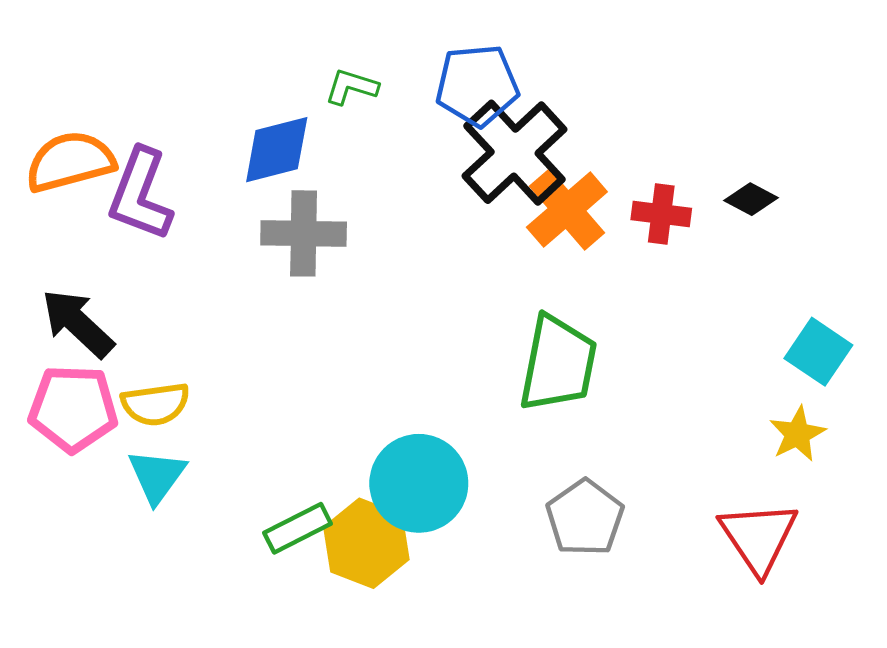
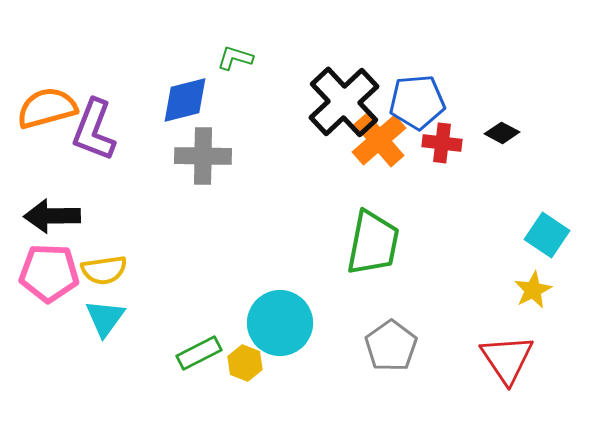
blue pentagon: (477, 85) -> (417, 102), moved
black arrow: (78, 323) -> (52, 216), turned -44
yellow hexagon: (366, 543) -> (245, 363), size x0.6

